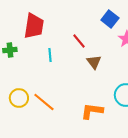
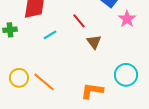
cyan line: (50, 55) -> (50, 35), turned 64

